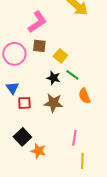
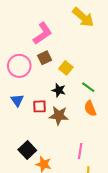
brown square: (39, 46) -> (45, 58), turned -32
green line: (72, 75) -> (88, 87), moved
red square: (24, 103) -> (40, 106), moved

